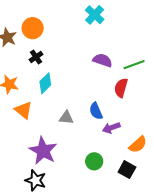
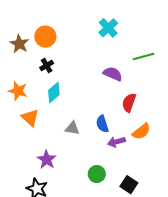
green line: (134, 65) -> (144, 57), moved
orange semicircle: (138, 145) -> (141, 132), moved
purple star: (43, 151) -> (47, 160), size x0.7

